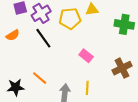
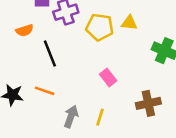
black line: (43, 38) -> (50, 53), moved
orange line: (40, 78) -> (45, 91), turned -35

